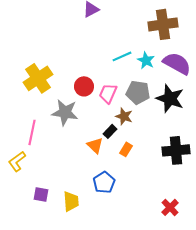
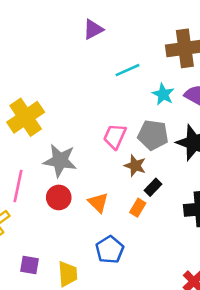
cyan line: (122, 56) -> (128, 70), moved
red circle: (84, 86) -> (59, 197), moved
black rectangle: (110, 131) -> (153, 187), moved

